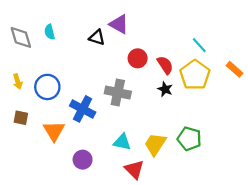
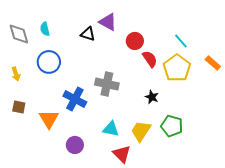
red circle: (138, 58) -> (135, 41), moved
blue circle: (47, 87) -> (49, 62), moved
black star: (165, 89) -> (152, 97), moved

